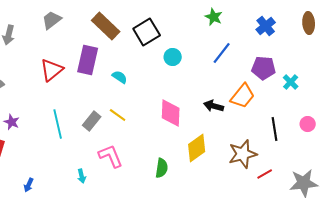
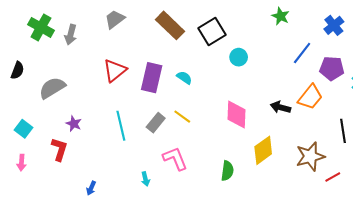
blue line: (222, 53) -> (302, 53), moved
purple rectangle: (88, 60) -> (152, 78), moved

